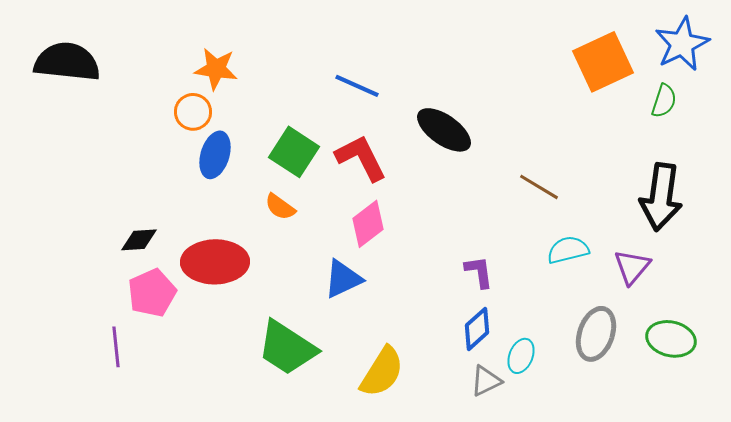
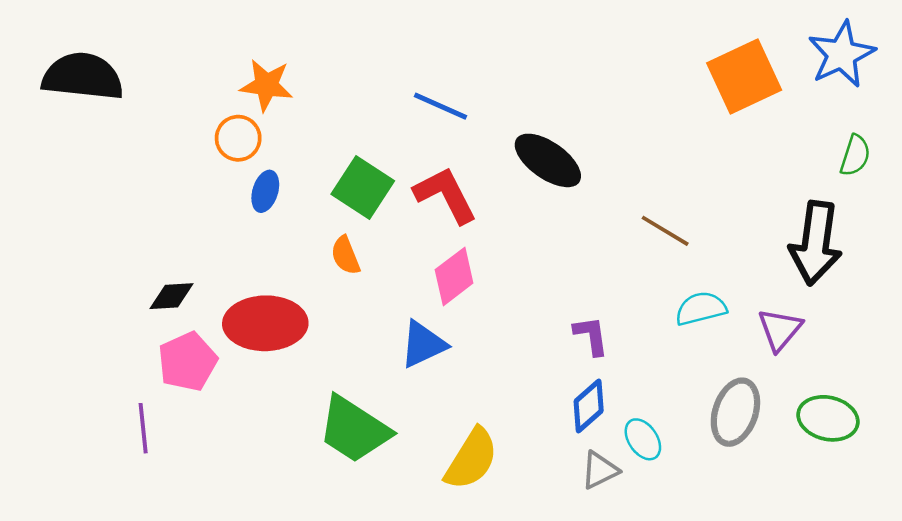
green semicircle: (664, 101) -> (855, 155), moved
blue ellipse: (215, 155) -> (265, 191), size x0.7
orange semicircle: (280, 207) -> (345, 255), turned 32
cyan ellipse: (521, 356) -> (643, 439), turned -56

